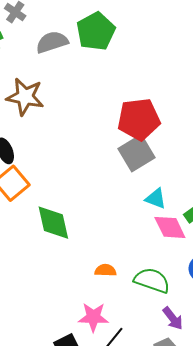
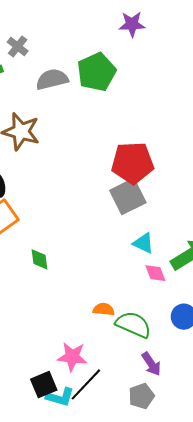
green diamond: (53, 223) -> (40, 259), size x0.6
pink diamond: (170, 227) -> (155, 273), size x0.7
orange semicircle: (105, 270) -> (104, 309), moved

